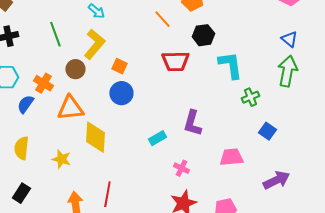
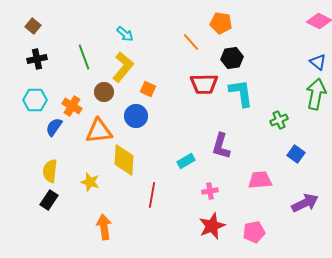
cyan L-shape: (230, 65) -> (241, 93), moved
blue circle: (121, 93) -> (136, 116), moved
pink cross: (181, 168) -> (210, 191), turned -35
black rectangle: (21, 193) -> (49, 200), moved
red line: (107, 194) -> (152, 195), moved

